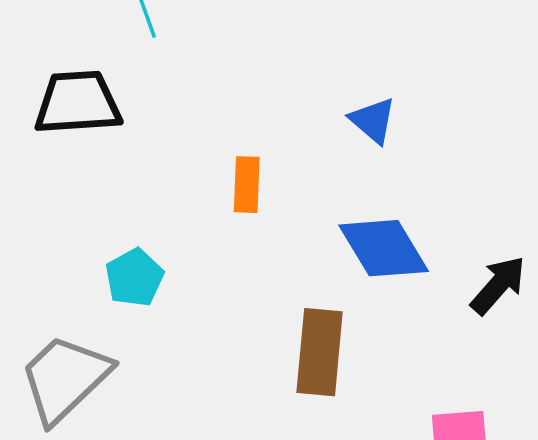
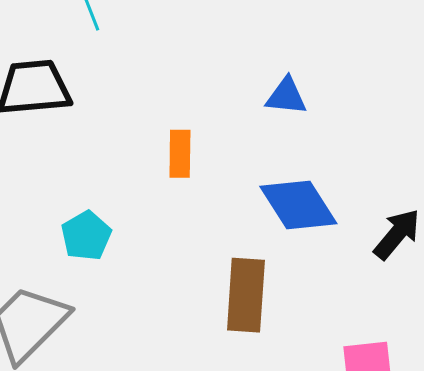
blue triangle: (373, 120) -> (286, 96), turned -33

